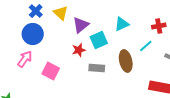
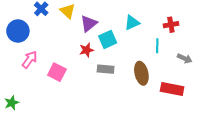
blue circle: (33, 34) -> (18, 31), moved
cyan line: (146, 46) -> (157, 46), turned -48
brown ellipse: (126, 61) -> (141, 73), moved

